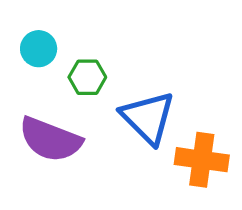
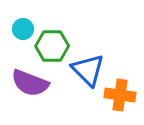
green hexagon: (87, 77) -> (52, 46), size x1.5

